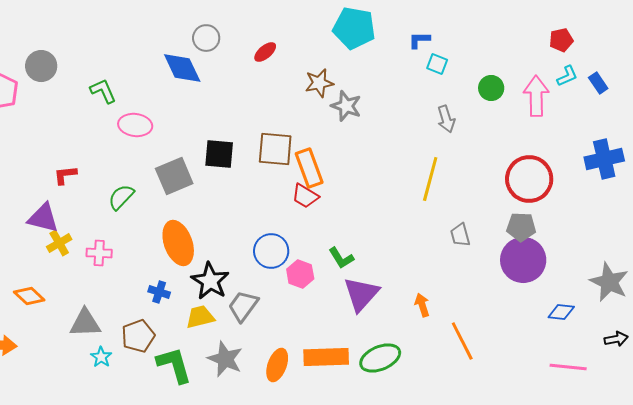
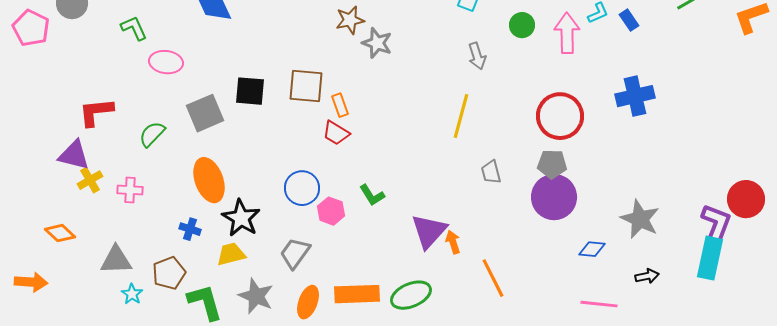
orange rectangle: (309, 168) -> (340, 105), size x0.6
red L-shape: (65, 175) -> (96, 112), size x1.5
purple triangle: (361, 294) -> (429, 231), moved
gray trapezoid: (243, 306) -> (295, 253), moved

